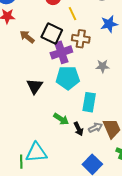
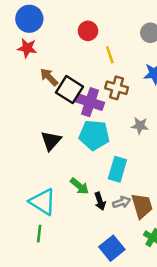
black square: (52, 33) -> (70, 90), moved
purple cross: (61, 52) -> (90, 102), turned 30
cyan triangle: (36, 153) -> (43, 202), moved, turned 30
green line: (21, 162) -> (39, 234), moved

